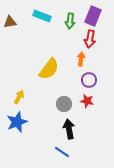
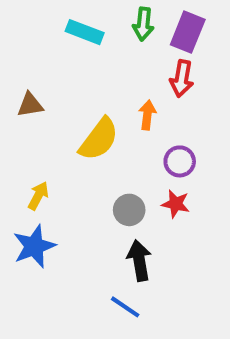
green arrow: (70, 21) -> (143, 24), moved
brown triangle: (10, 22) -> (30, 105), moved
orange arrow: (81, 59) -> (147, 115), moved

